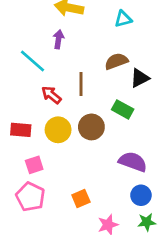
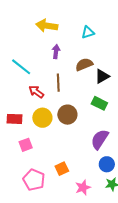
purple arrow: (59, 39) -> (56, 52), moved
green rectangle: (123, 109) -> (99, 103), moved
purple semicircle: (133, 162) -> (100, 139), turned -75
pink pentagon: (30, 197) -> (34, 180), moved

